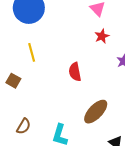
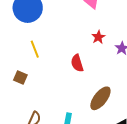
red star: (102, 36) -> (98, 37), moved

